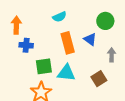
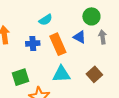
blue cross: (26, 45) -> (33, 43), moved
gray arrow: (112, 55) -> (103, 37), moved
green square: (44, 66) -> (20, 77), moved

